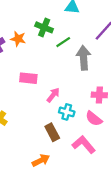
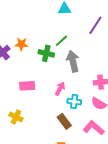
green cross: (44, 27) -> (46, 53), moved
gray arrow: (84, 58) -> (73, 61), moved
pink rectangle: (28, 78) -> (27, 86), moved

